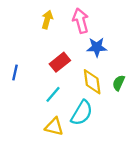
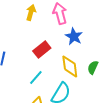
blue star: (97, 47) -> (74, 36), turned 30

